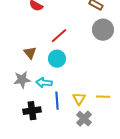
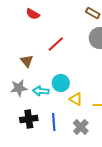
cyan circle: (57, 59) -> (61, 83), moved
yellow triangle: (79, 99) -> (76, 99), moved, turned -32
blue line: (57, 101) -> (54, 122), moved

